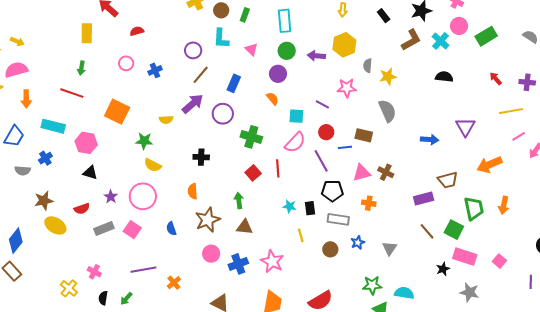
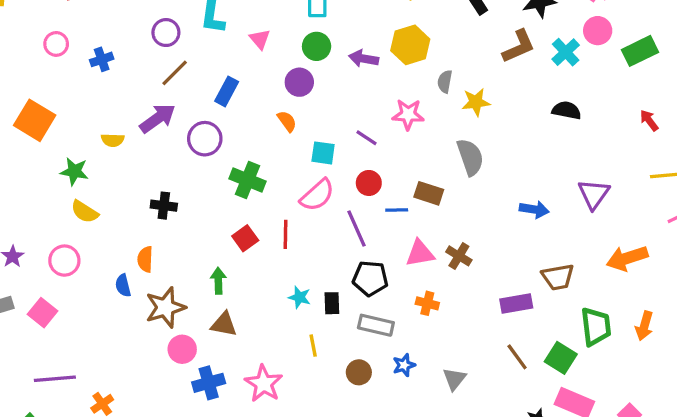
pink circle: (143, 196) -> (64, 261), size x0.7
blue semicircle: (171, 229) -> (123, 285), moved
pink circle: (211, 254) -> (182, 349), moved

